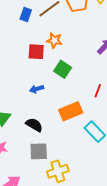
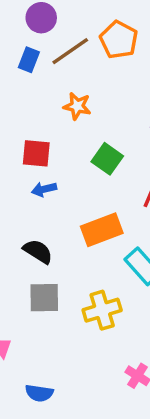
red square: (36, 52) -> (36, 153), moved
green square: (63, 69) -> (107, 159), moved
yellow cross: (58, 171) -> (102, 310), moved

